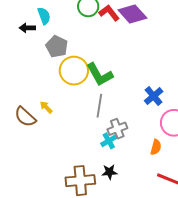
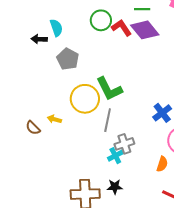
yellow circle: (74, 71) -> (85, 99), moved
yellow arrow: (46, 107) -> (54, 119), turned -32
brown semicircle: (25, 117) -> (33, 128), size x0.7

